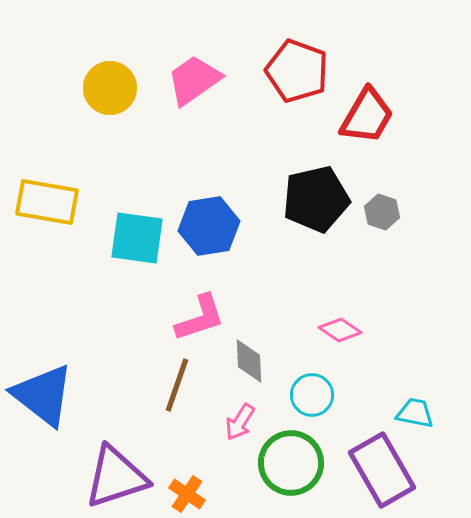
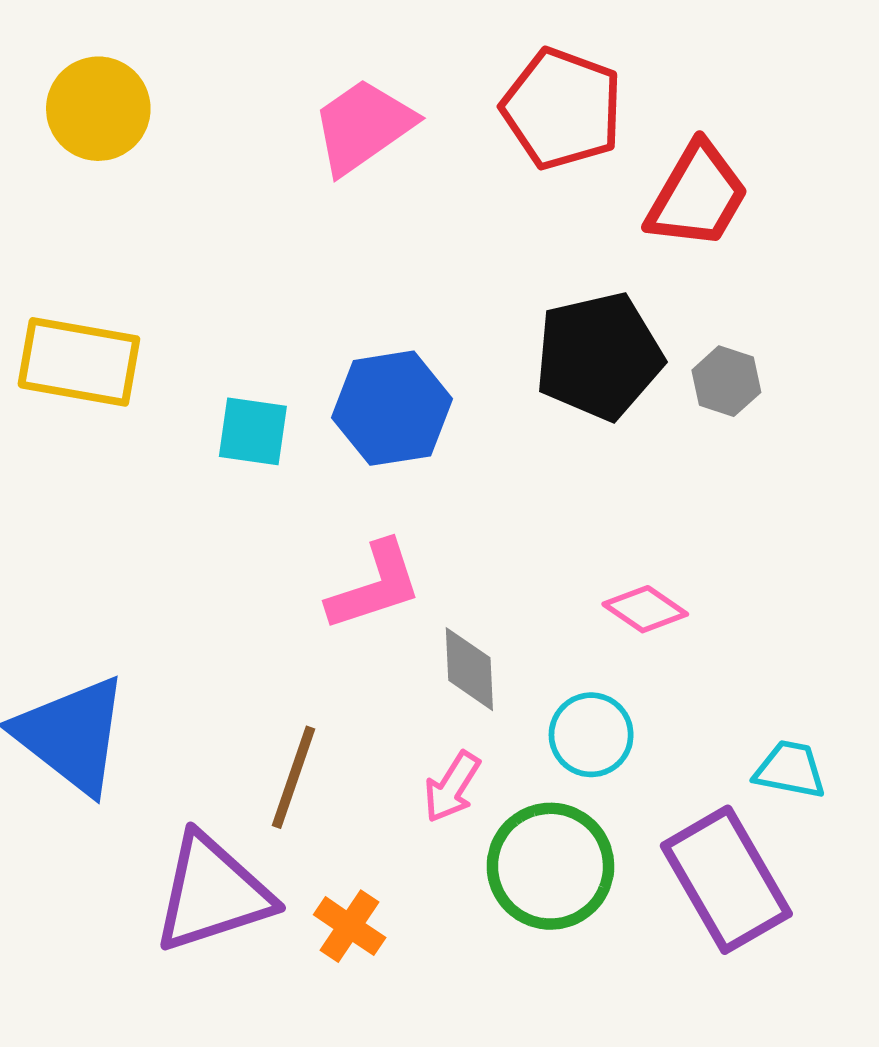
yellow circle: (110, 88) -> (98, 109), moved
cyan square: (137, 238) -> (253, 431), size x0.7
brown line: (177, 385) -> (293, 777), moved

